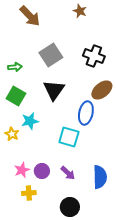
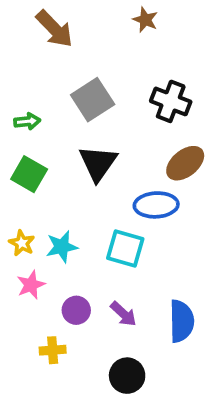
blue ellipse: (86, 113) -> (156, 205), turned 75
cyan star: (30, 121) -> (62, 247), moved
pink star: (22, 170) -> (31, 285), moved

